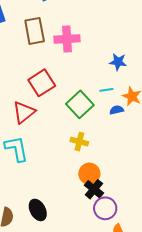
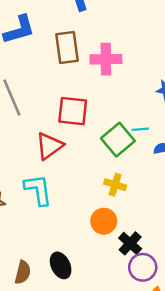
red square: (42, 83) -> (73, 111), turned 36
cyan line: (106, 90) -> (140, 129), moved
orange circle: (89, 174) -> (104, 221), moved

